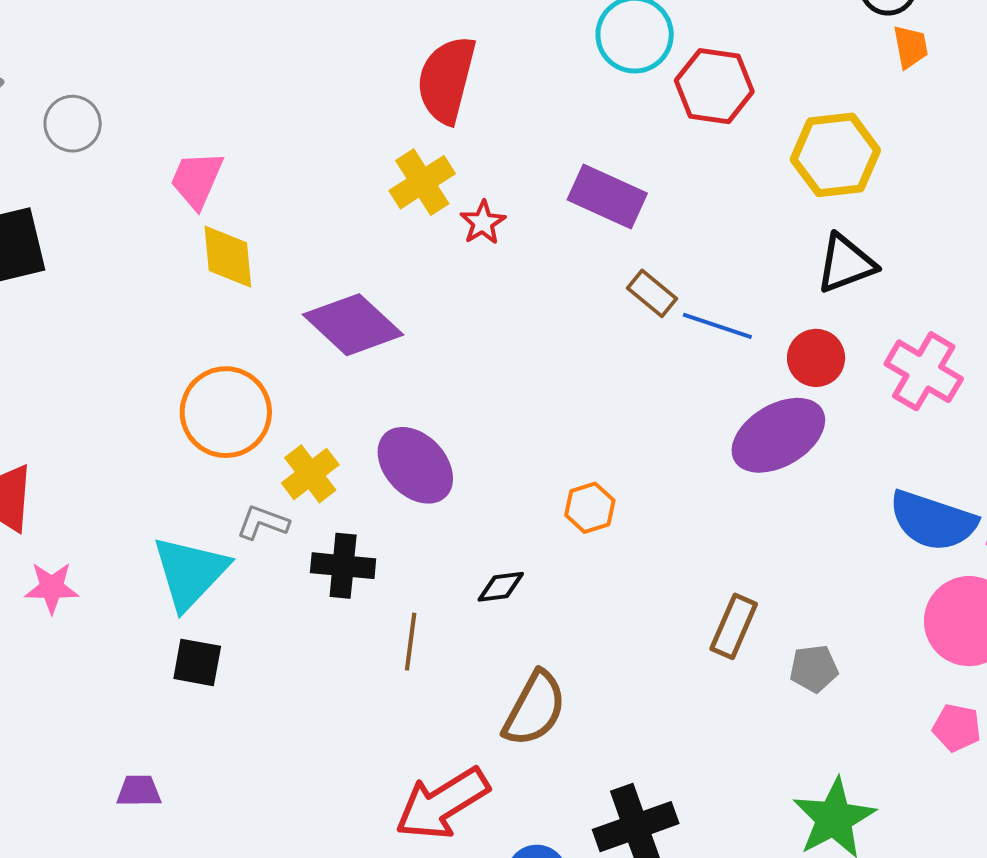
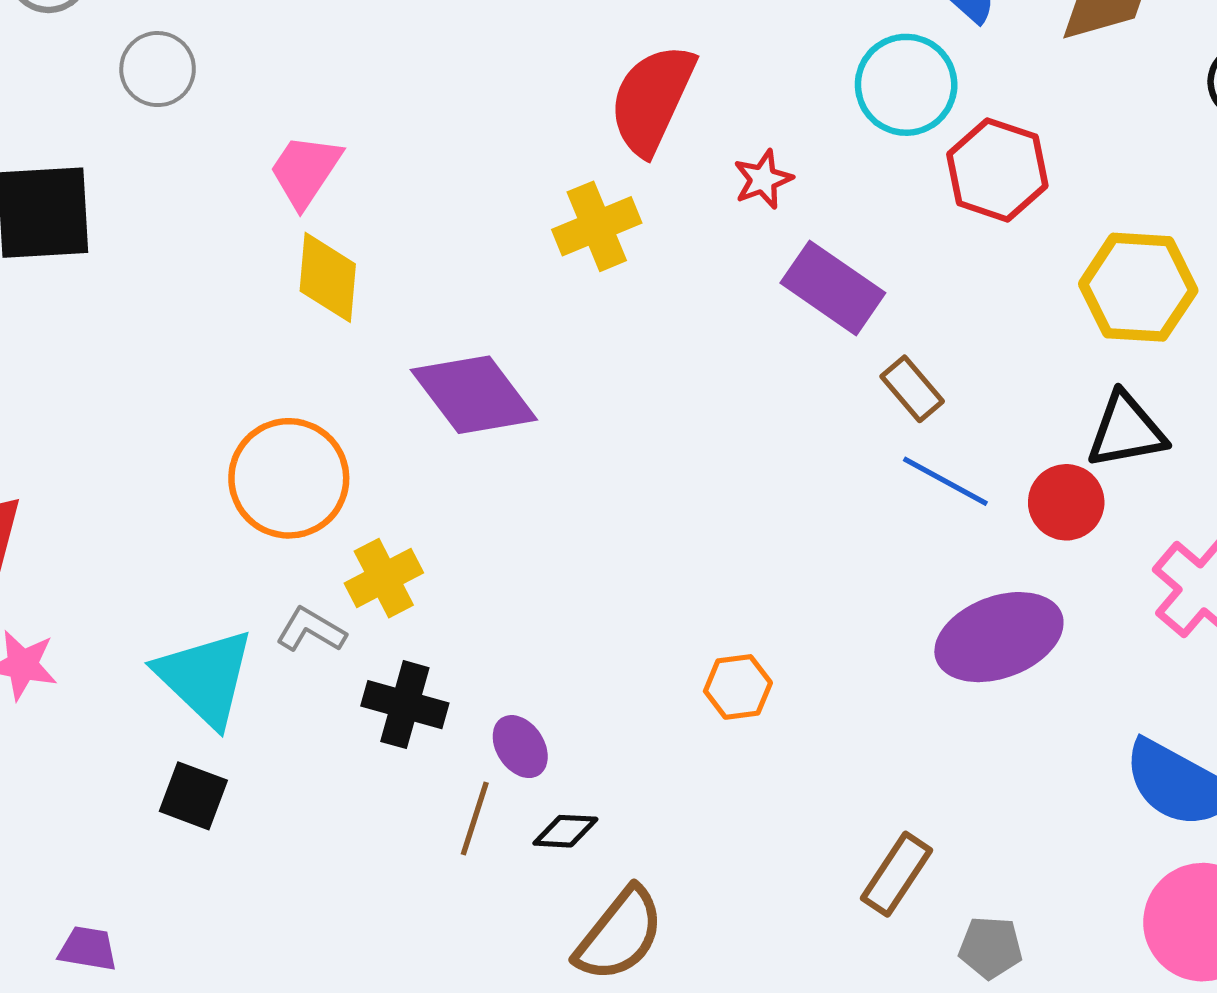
red star: (483, 223) -> (763, 179), moved
brown rectangle: (652, 293) -> (912, 389), moved
red circle: (816, 358) -> (1066, 502), moved
purple ellipse: (415, 465) -> (520, 747), moved, size x0.6
cyan triangle: (190, 572) -> (205, 677), turned -40
black diamond: (501, 587) -> (565, 831), moved

